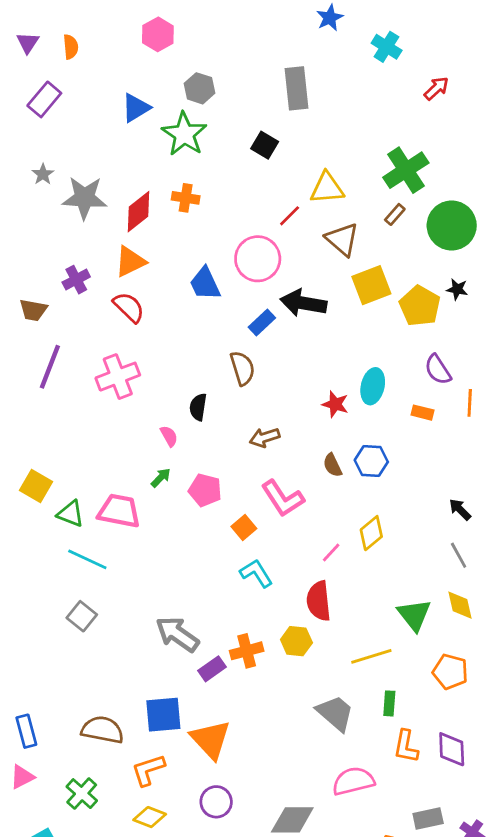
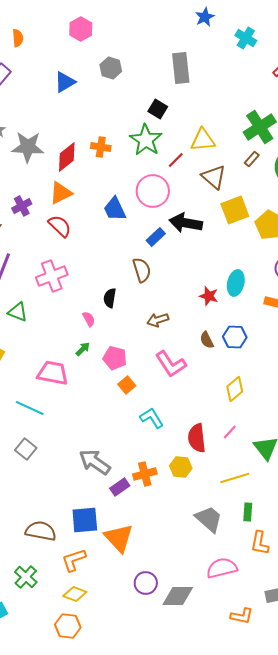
green star: (184, 134) -> (146, 140), moved
green triangle: (71, 514) -> (18, 312), moved
orange square: (244, 528) -> (127, 385), moved
pink line: (331, 552) -> (230, 432), moved
purple circle: (216, 802) -> (146, 583), moved

